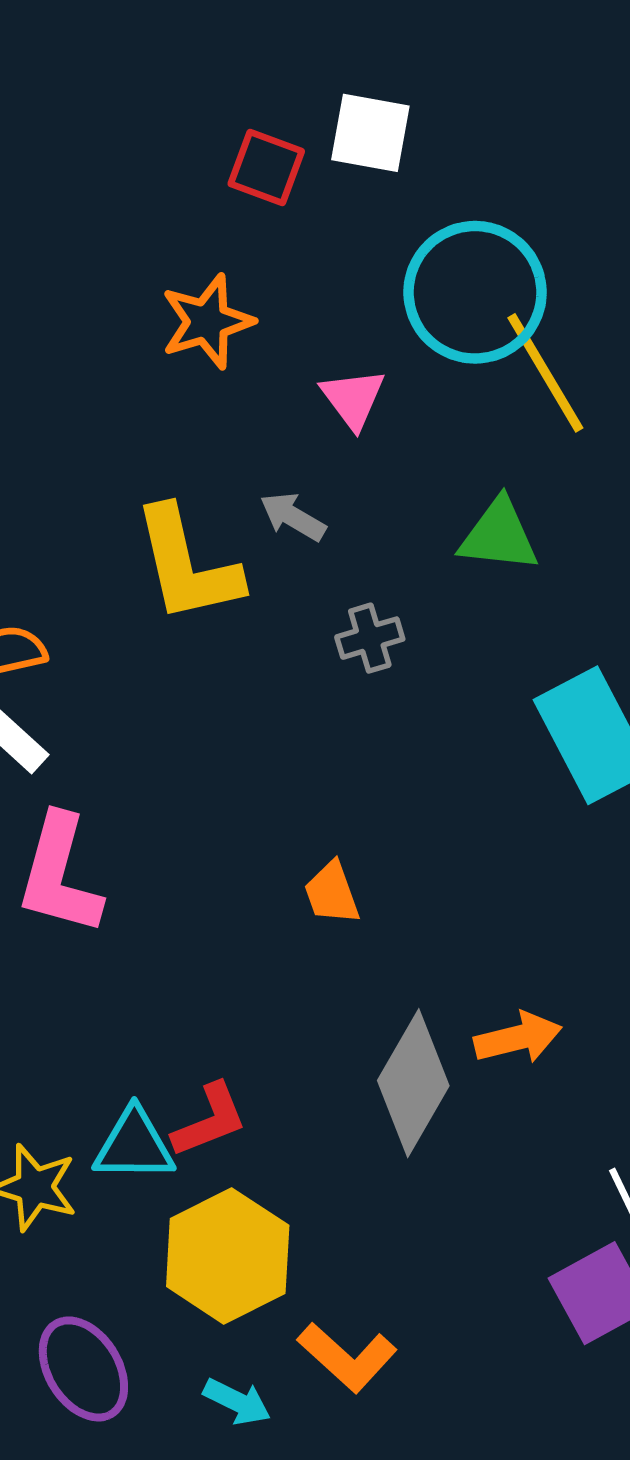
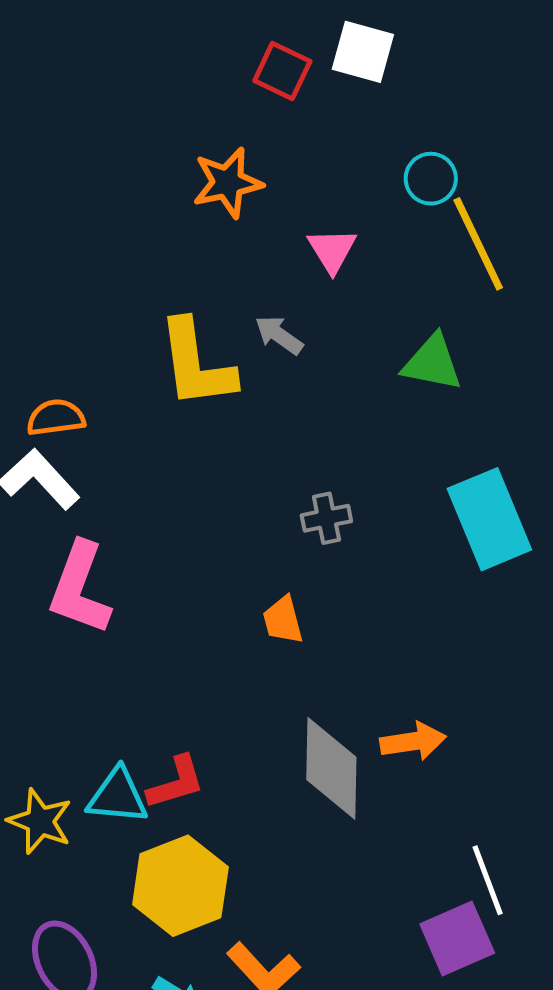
cyan circle: (475, 292) -> (431, 179), size x0.5
gray cross: (370, 638) -> (326, 518), moved
gray diamond: (413, 1083) -> (331, 768), turned -34

